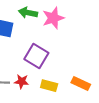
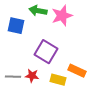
orange rectangle: (81, 84) -> (77, 71), moved

